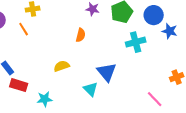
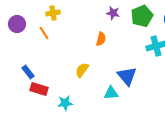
yellow semicircle: (62, 66) -> (82, 70), turned -35
cyan triangle: (91, 89) -> (111, 93), turned -49

